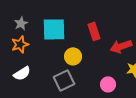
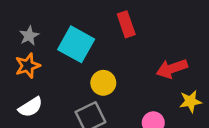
cyan square: (54, 29) -> (76, 44), turned 30
red rectangle: (94, 31) -> (126, 24), moved

